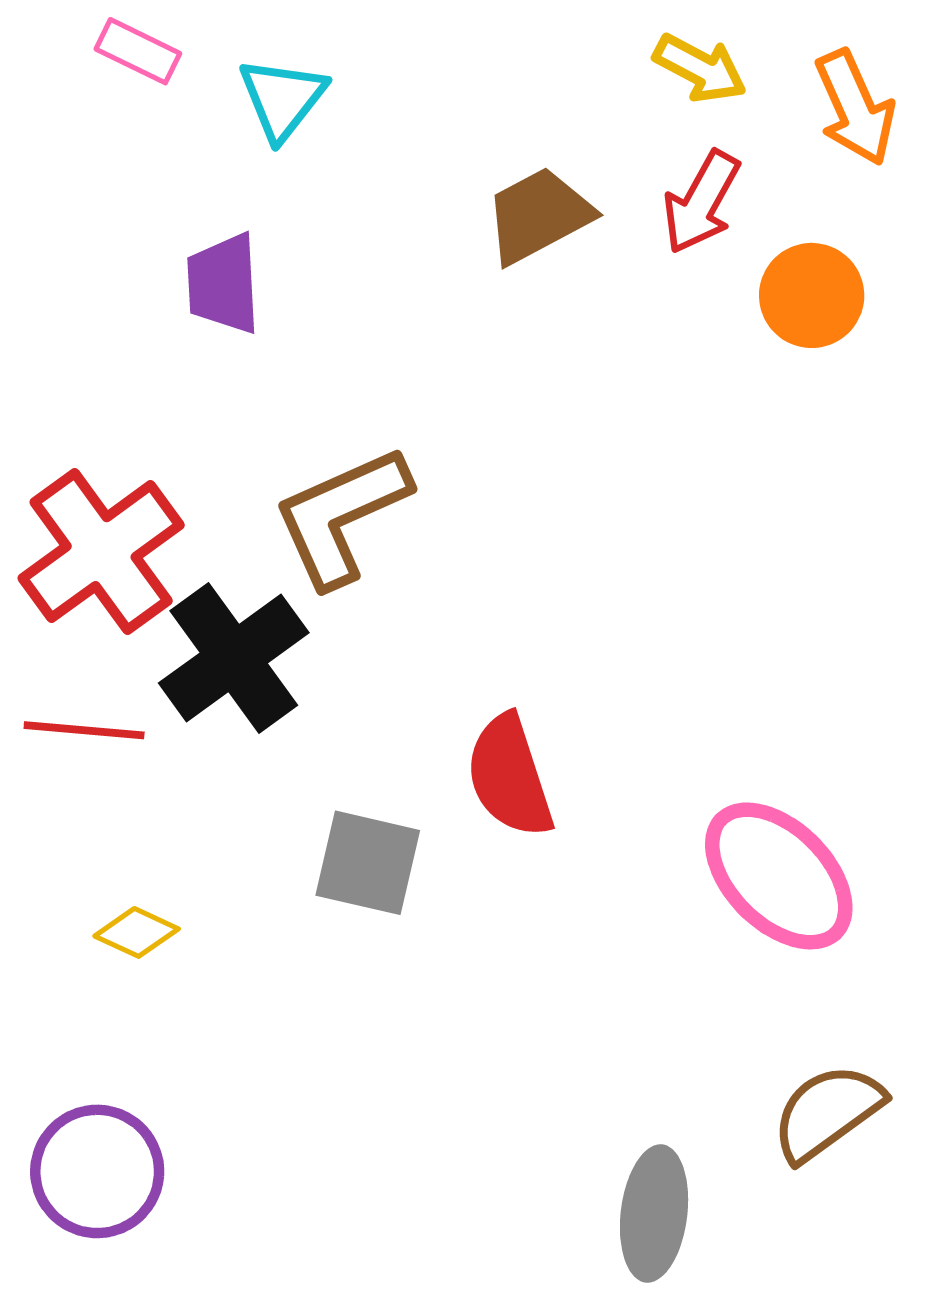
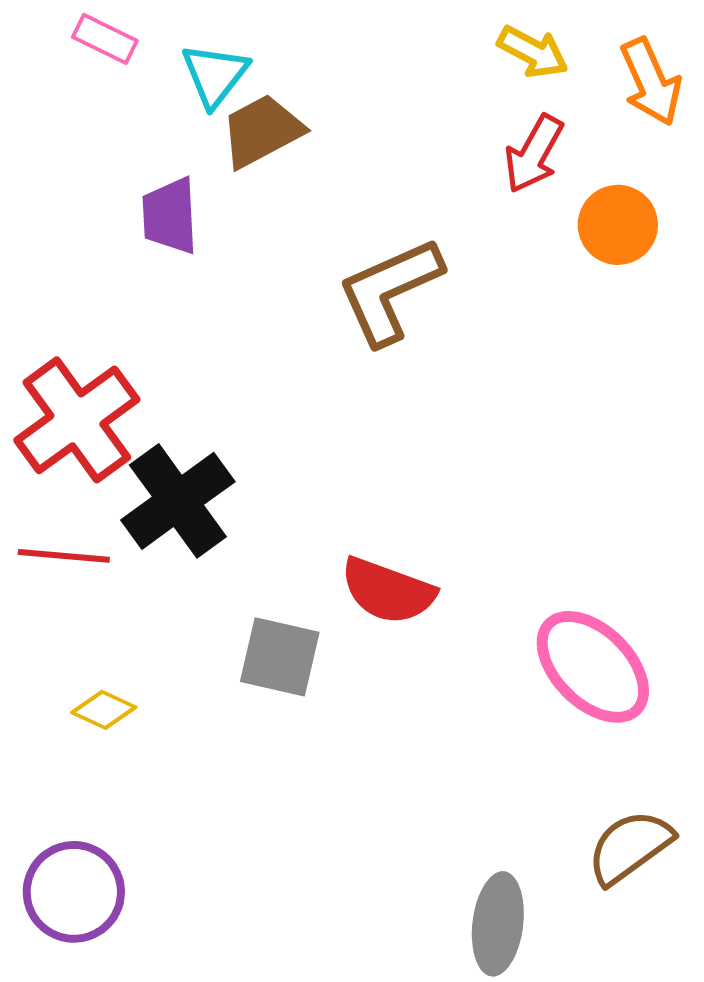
brown trapezoid: (538, 215) -> (262, 131), moved
brown L-shape: (341, 516) -> (390, 291), moved
red semicircle: (510, 776) -> (388, 591), turned -52

